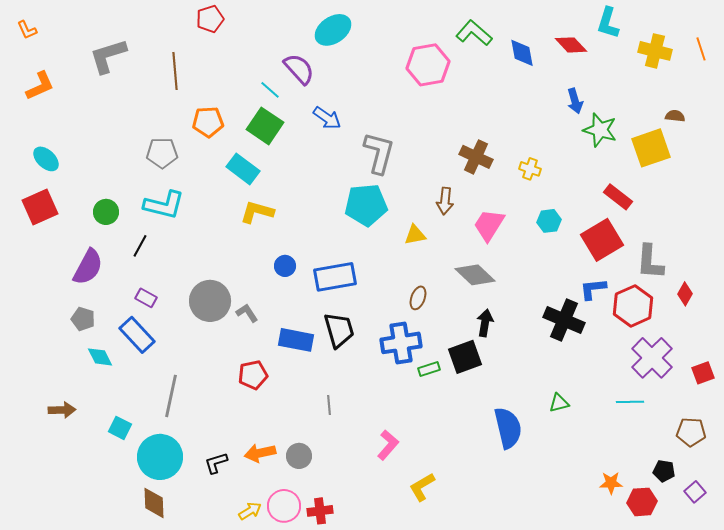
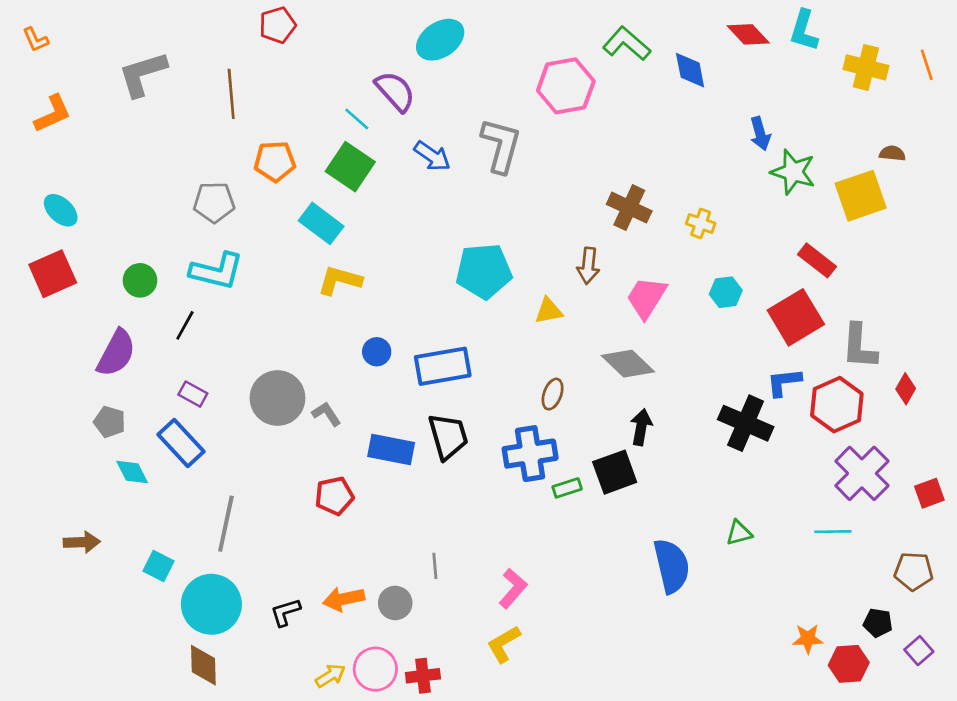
red diamond: (571, 45) -> (748, 34), moved
gray L-shape: (379, 153) -> (501, 145), moved
gray line: (329, 405) -> (435, 566), moved
yellow L-shape: (422, 487) -> (504, 644), moved

